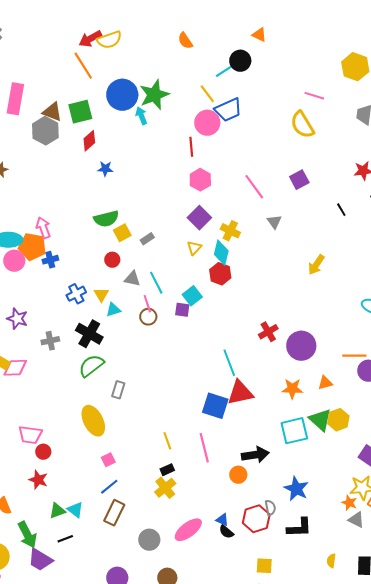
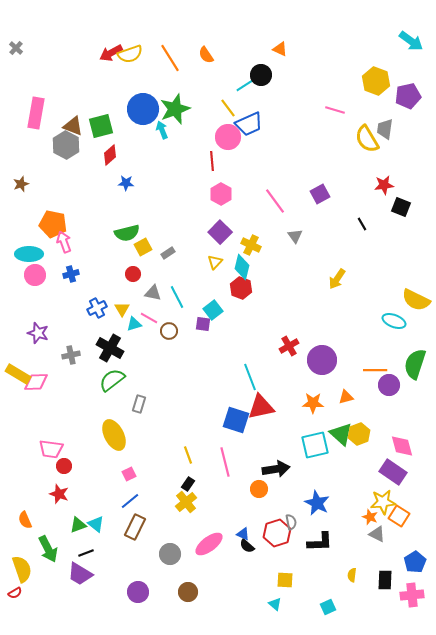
orange line: (83, 66) -> (170, 58), moved
yellow semicircle: (302, 125) -> (367, 139), moved
orange pentagon: (32, 247) -> (53, 224), moved
pink line: (147, 304) -> (149, 318), moved, turned -42
black rectangle: (167, 470) -> (188, 484), turned -32
purple trapezoid: (40, 560) -> (80, 574), moved

